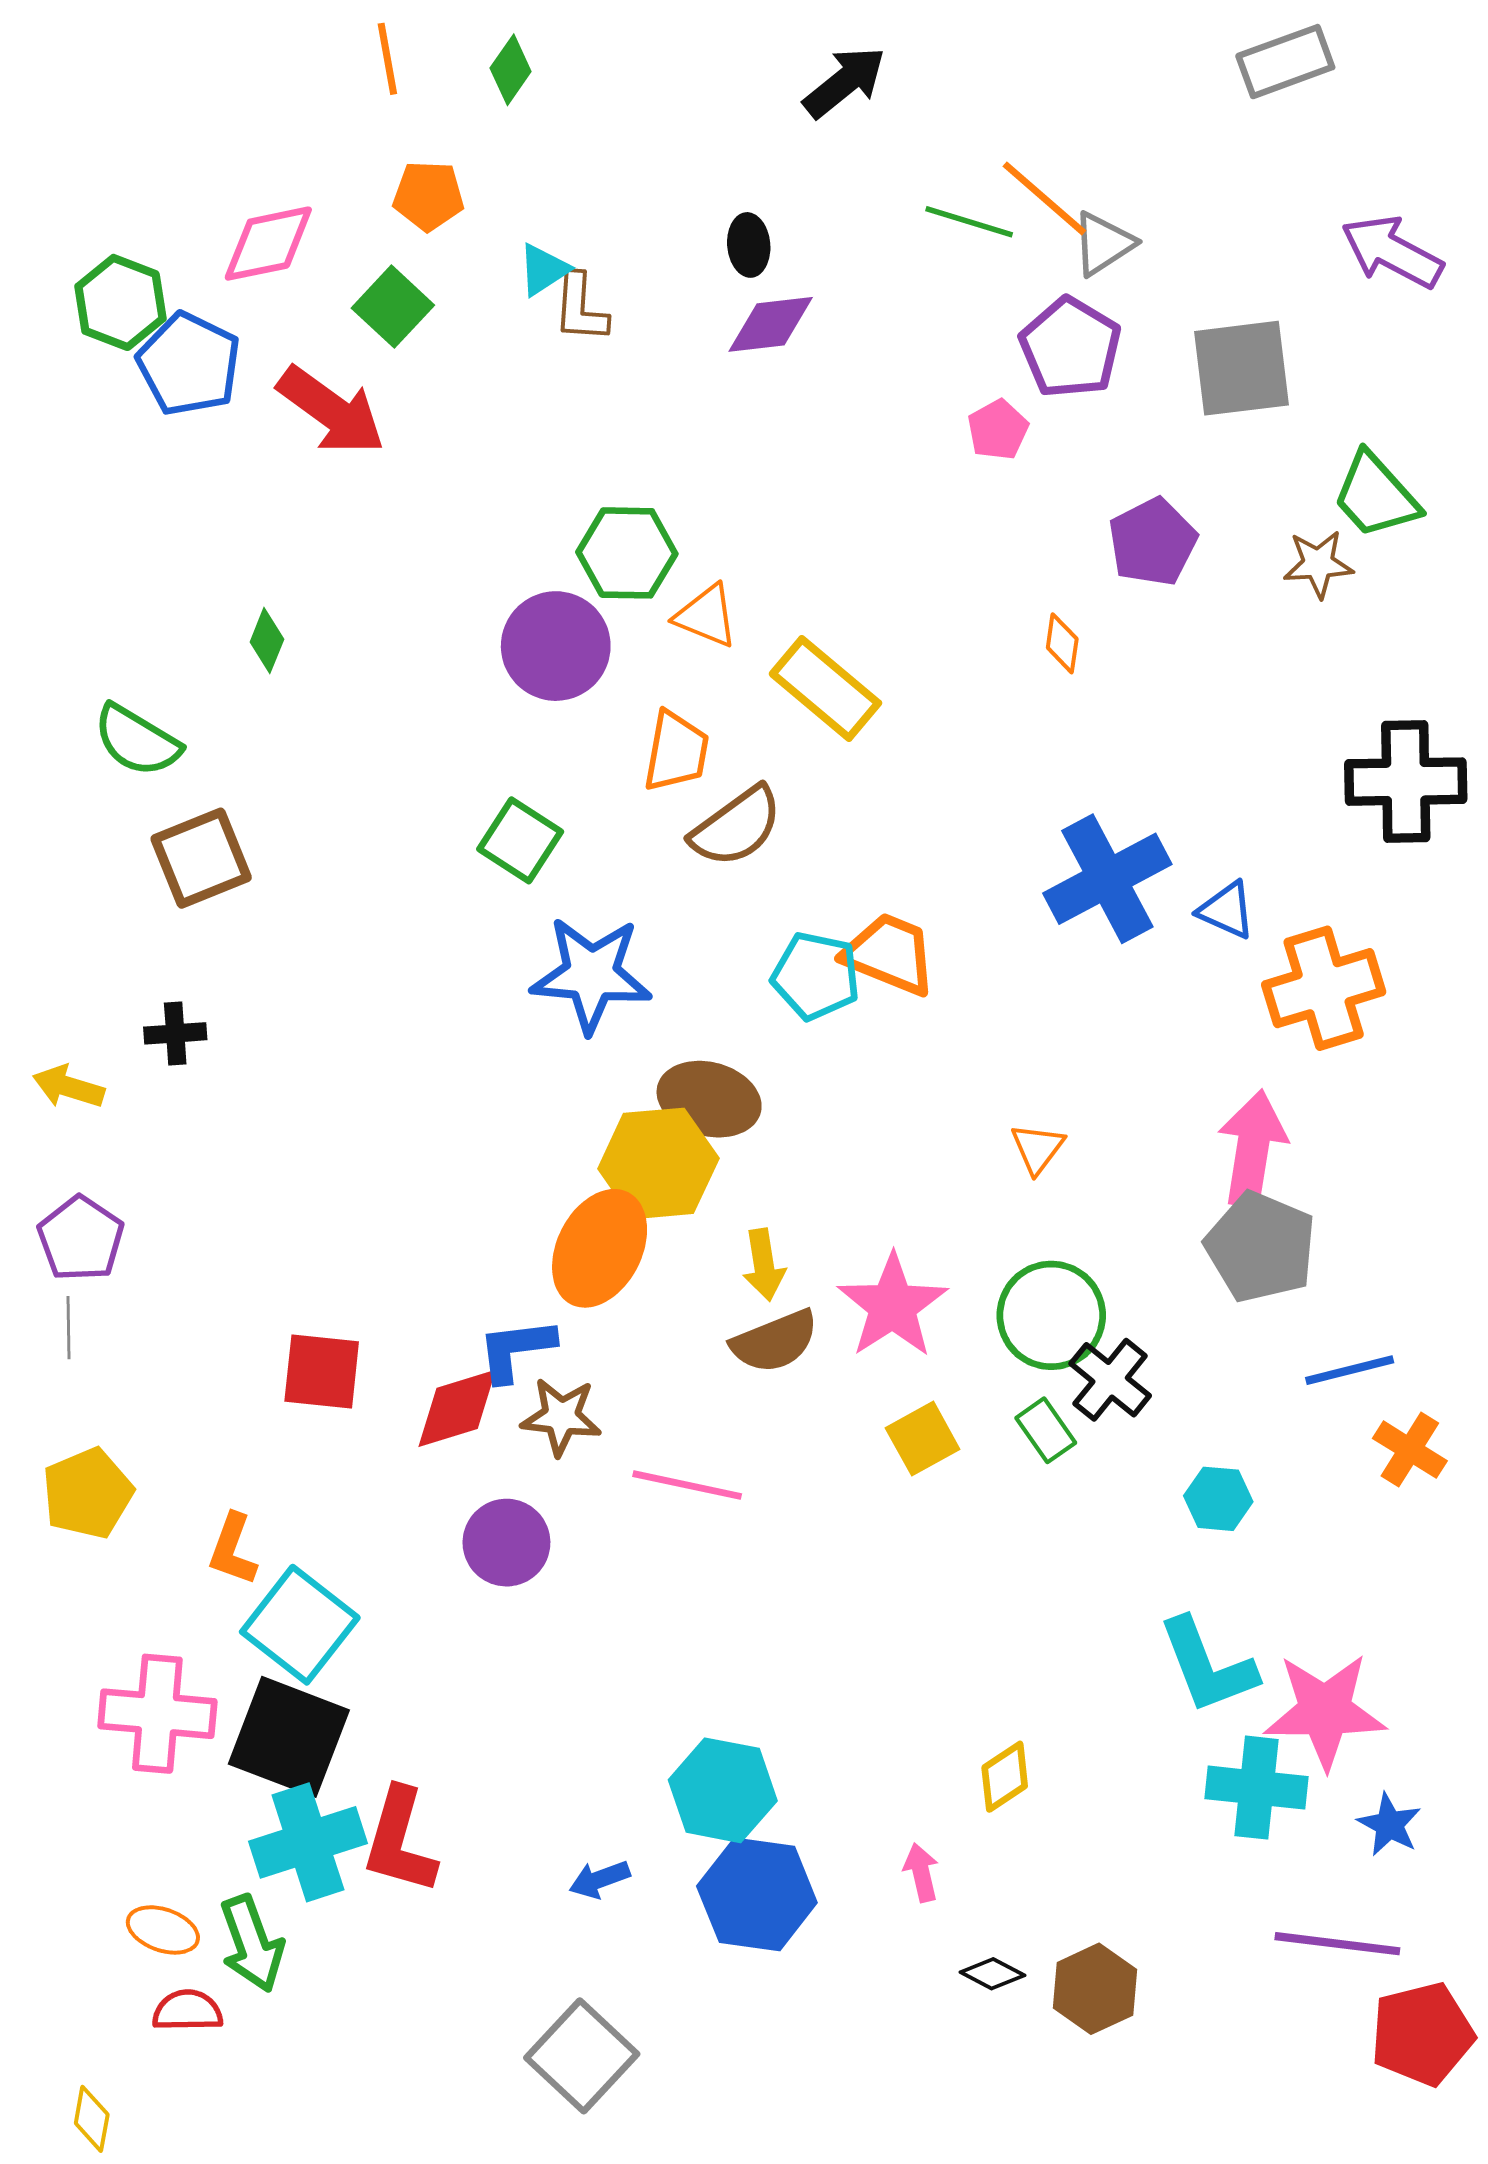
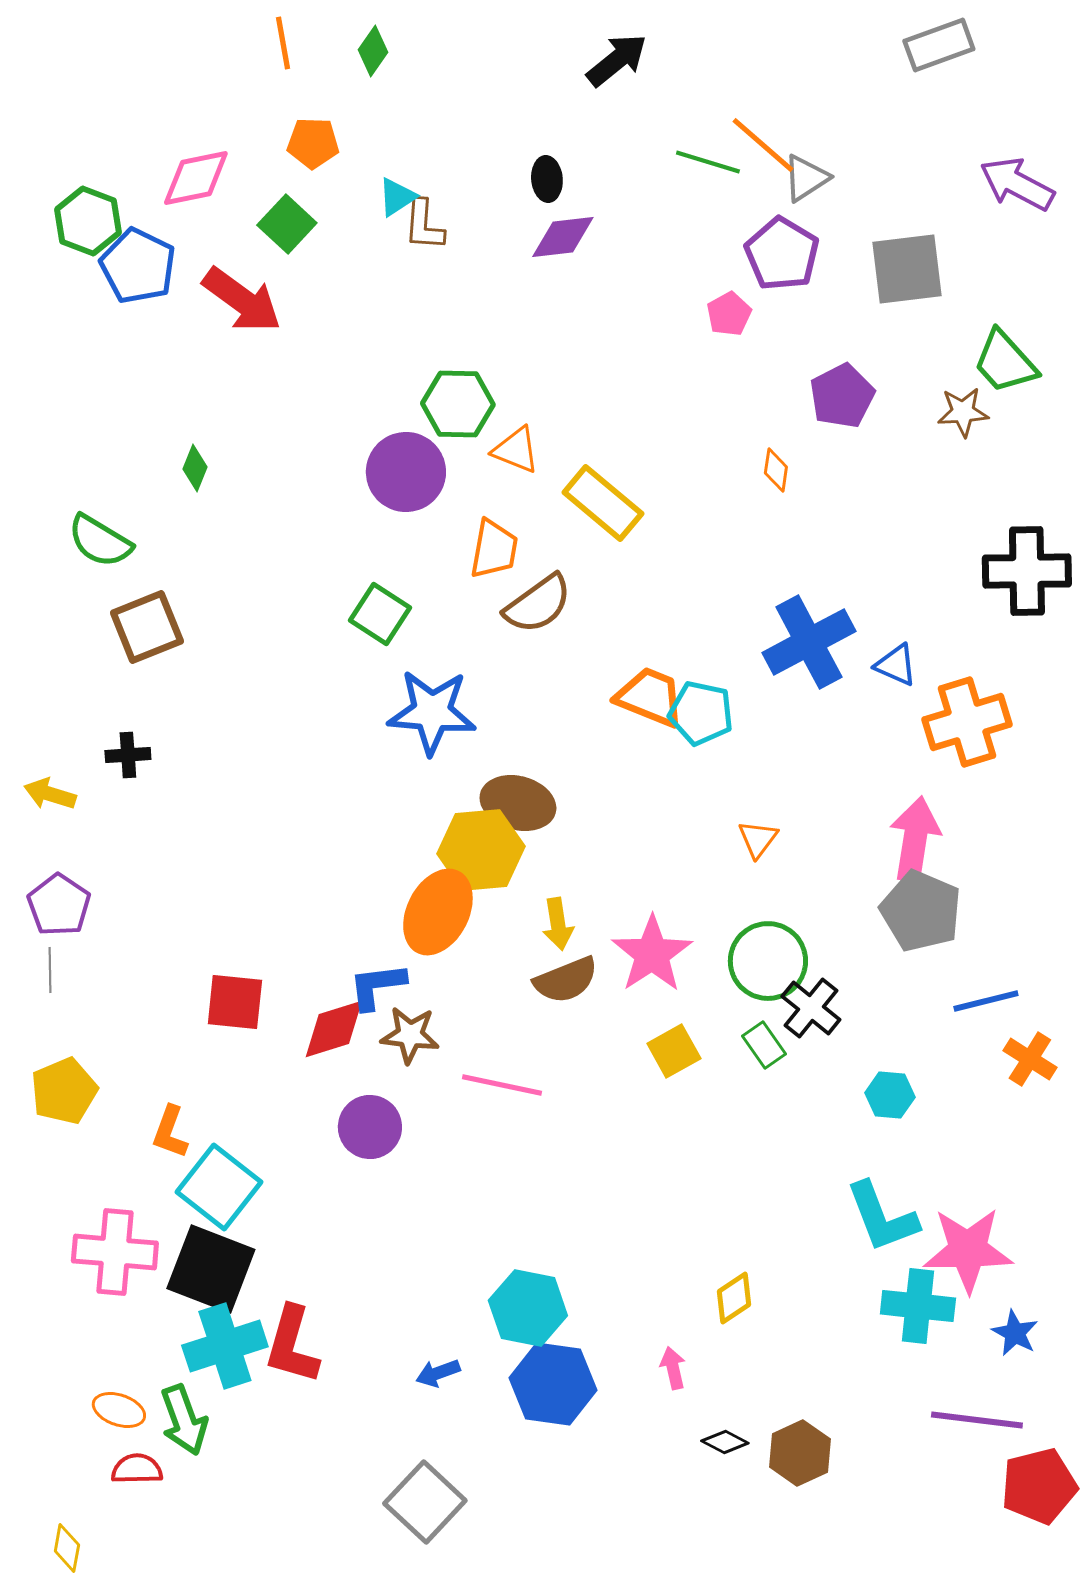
cyan pentagon: (816, 976) -> (701, 713), moved

